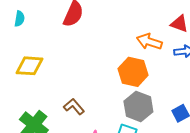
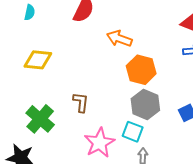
orange arrow: (149, 42) -> (119, 39), moved
brown L-shape: (74, 107) -> (81, 102), turned 45

